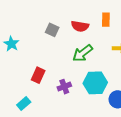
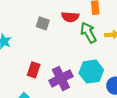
green arrow: (83, 53) -> (88, 33), moved, turned 105
purple cross: (64, 87) -> (61, 78), size x1.6

